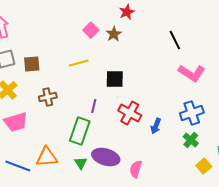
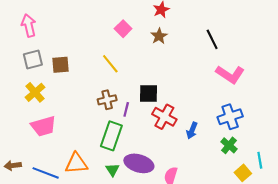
brown star: (114, 34) -> (159, 36), moved
yellow line: (79, 63) -> (110, 64), turned 66
black square: (115, 79) -> (148, 93), moved
brown cross: (48, 97) -> (107, 100), moved

